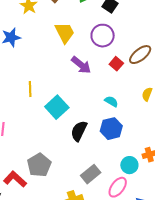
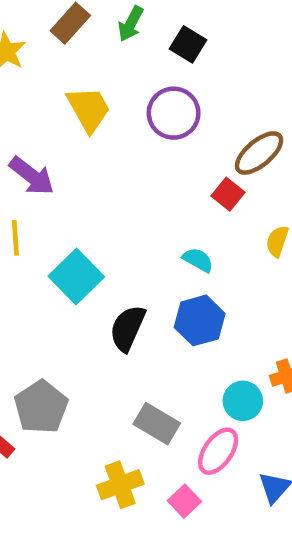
red square: (116, 64) -> (228, 194), moved
purple arrow: (81, 65) -> (32, 176), moved
gray rectangle: (91, 174) -> (157, 424), turned 72

